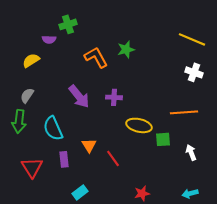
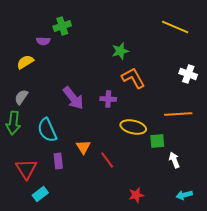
yellow line: (192, 39) -> (175, 27), moved
orange L-shape: (96, 57) -> (133, 78), moved
white arrow: (191, 152) -> (174, 160), moved
cyan rectangle: (80, 192) -> (40, 194), moved

